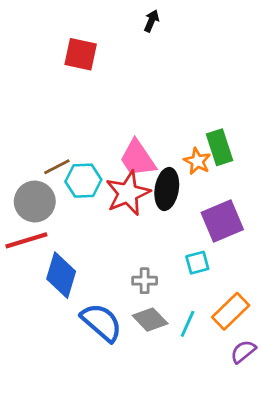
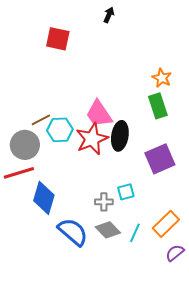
orange star: (197, 161) -> (162, 78), moved
cyan square: (197, 263) -> (126, 192), moved

